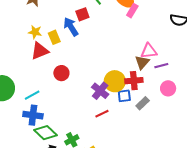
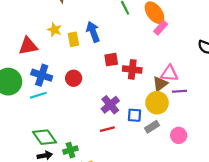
red square: (82, 14) -> (111, 60), moved
red triangle: (40, 51) -> (28, 46), moved
yellow circle: (115, 81) -> (157, 103), moved
red cross: (134, 81) -> (132, 69), moved
pink circle: (168, 88) -> (179, 135), moved
blue cross: (33, 115) -> (42, 75), moved

